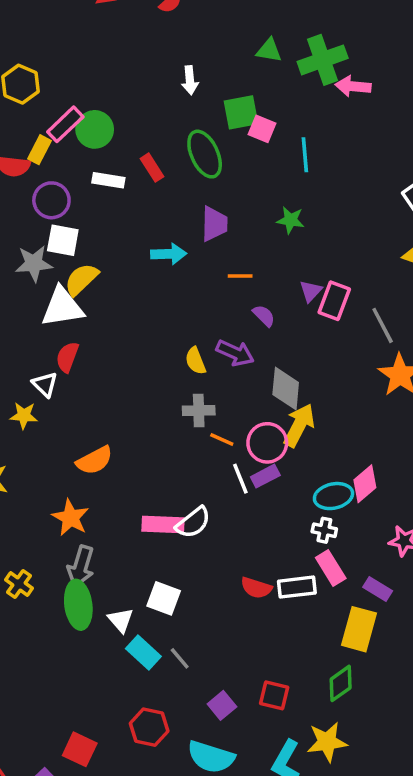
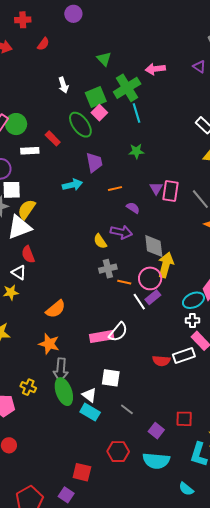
green triangle: (269, 50) -> (104, 59), turned 49
green cross: (323, 60) -> (127, 88), moved
pink square: (262, 129) -> (99, 113), moved, turned 35
red semicircle: (67, 357) -> (28, 254), turned -30
cyan rectangle: (143, 653) -> (90, 412), moved

